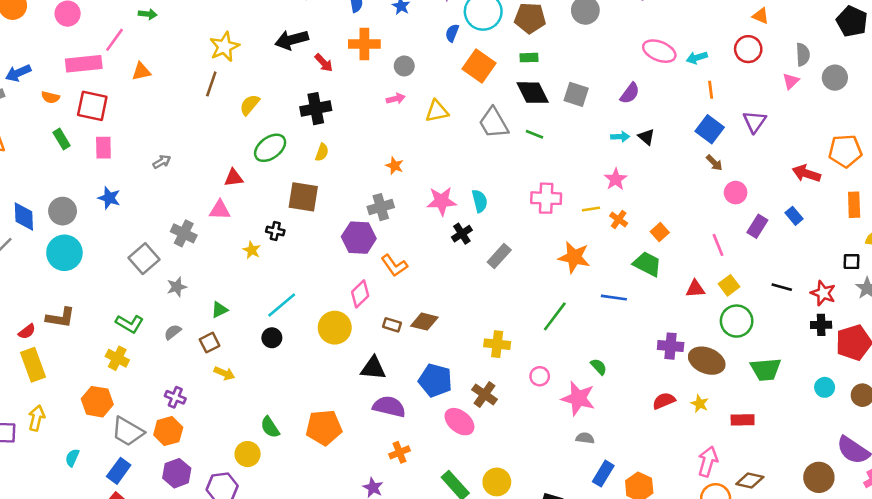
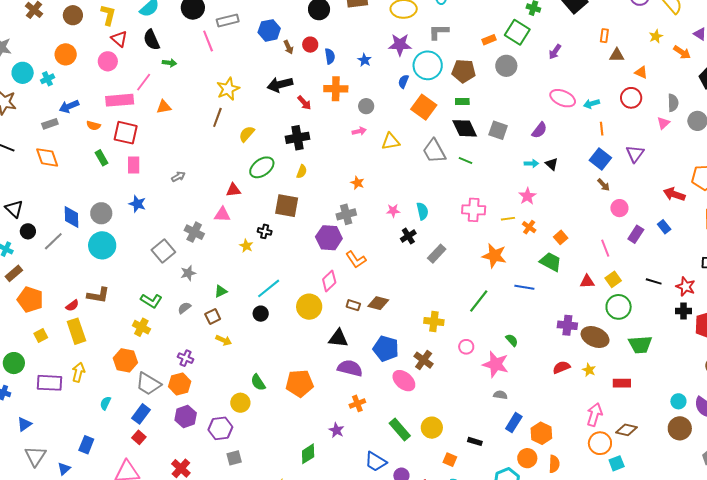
pink star: (442, 201) -> (393, 211), size x0.6
cyan circle: (825, 387) -> (678, 401), moved

